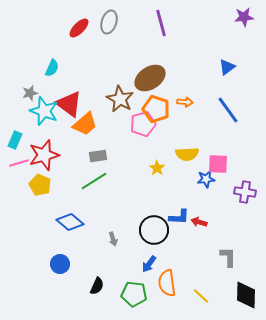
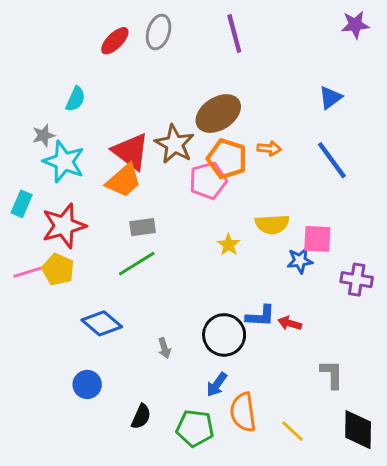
red triangle: (69, 104) -> (131, 151), moved
pink line: (19, 163) -> (27, 272), moved

